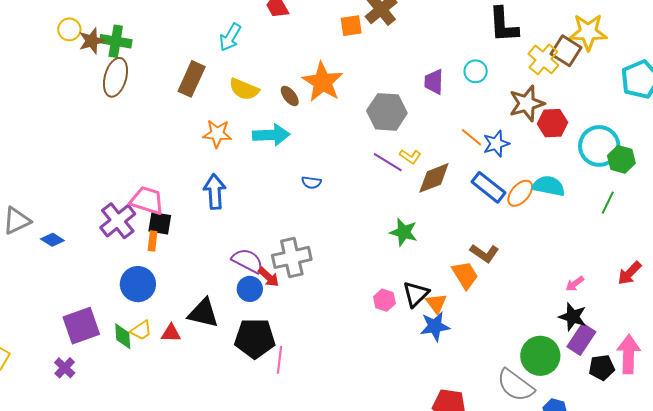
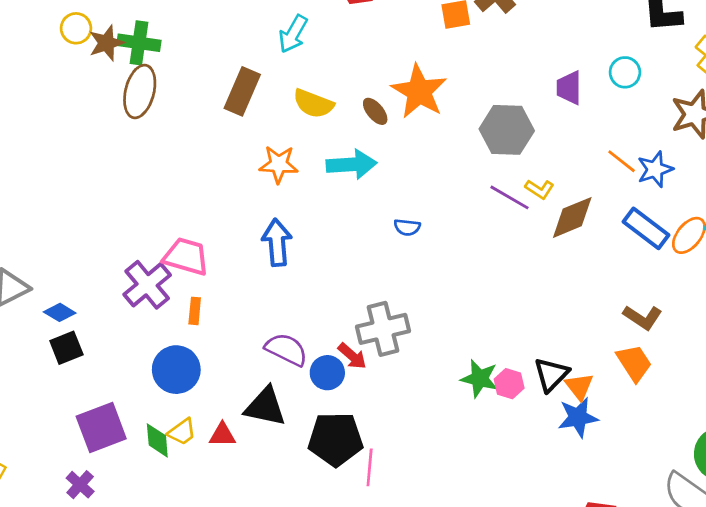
black square: (160, 223) -> (66, 348), moved, turned -30
green star: (404, 232) -> (480, 379), moved
purple semicircle: (248, 261) -> (286, 350), moved
orange trapezoid: (465, 275) -> (634, 363), moved

